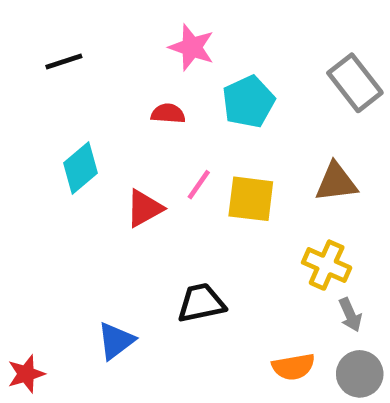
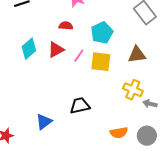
cyan pentagon: (248, 102) -> (102, 33), moved
red triangle: (144, 208) -> (56, 50), moved
gray arrow: (350, 315) -> (150, 104), moved, turned 128

